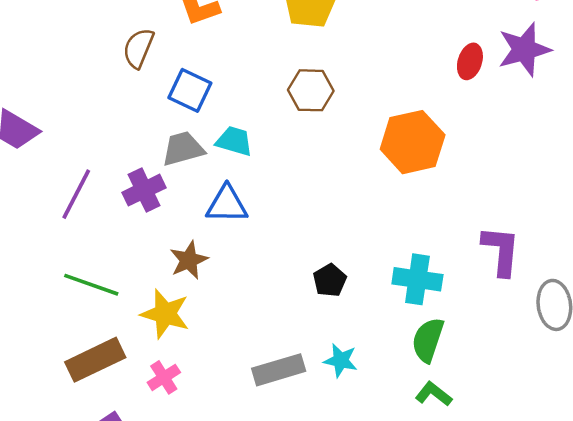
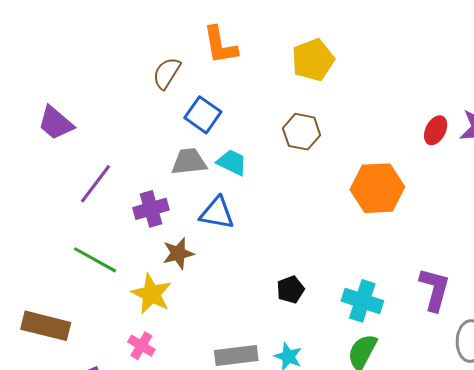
purple cross: (144, 190) -> (151, 209), moved
brown rectangle: (95, 360) -> (46, 326), moved, turned 30
pink cross: (164, 377) -> (141, 346), turned -36

